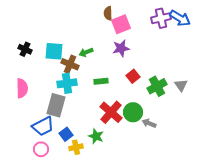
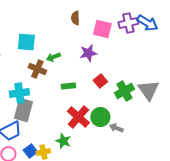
pink square: (121, 24) -> (102, 29), moved, turned 36
cyan square: (54, 51) -> (26, 42), moved
cyan cross: (67, 83) -> (19, 93), moved
gray triangle: (181, 85) -> (148, 90), size x1.6
blue square: (66, 134) -> (30, 151), moved

